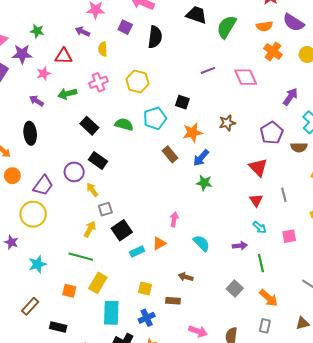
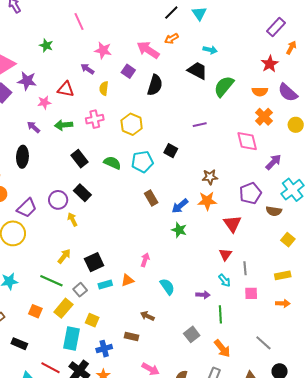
green star: (37, 31) -> (46, 45), moved
pink diamond: (246, 77) -> (247, 141), moved
orange star: (193, 132) -> (207, 201), moved
gray line: (284, 195) -> (245, 268), moved
gray square: (105, 209) -> (80, 290), moved, turned -32
yellow square: (145, 288) -> (92, 320), moved

